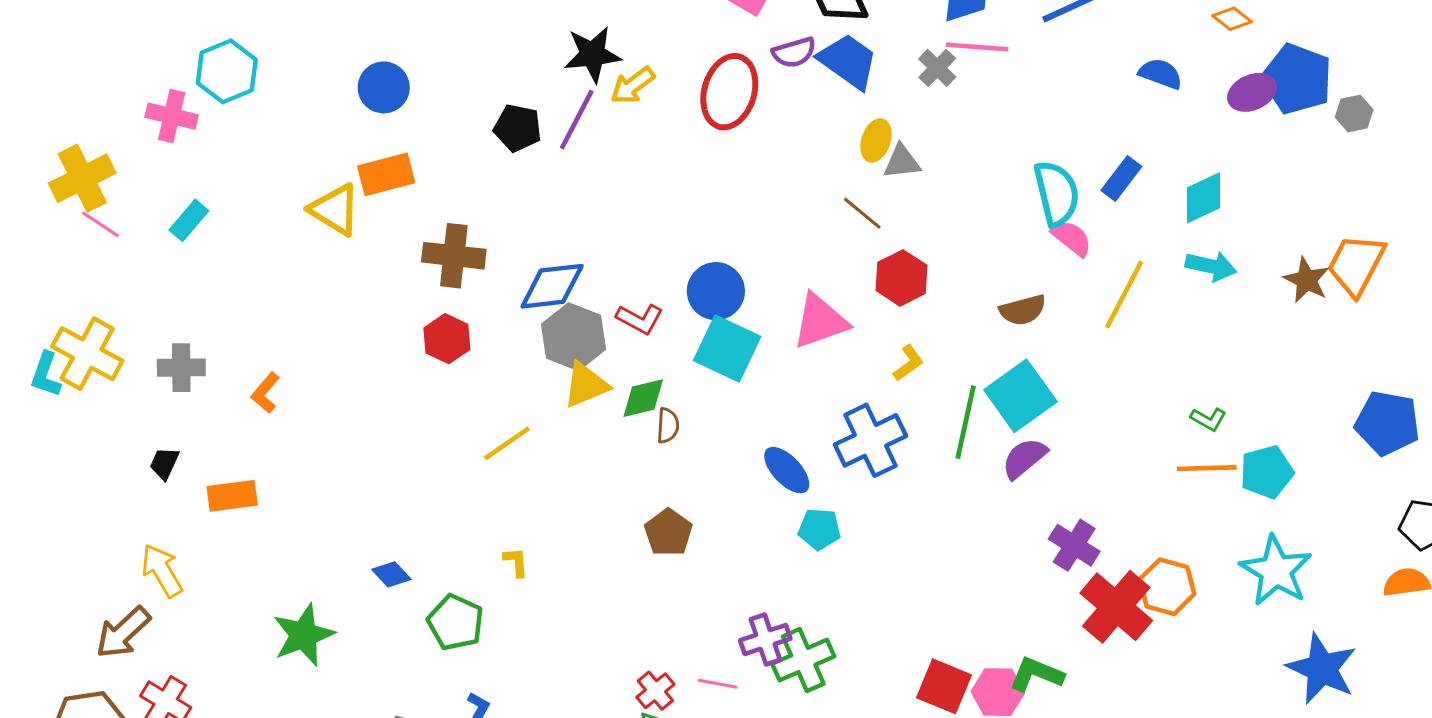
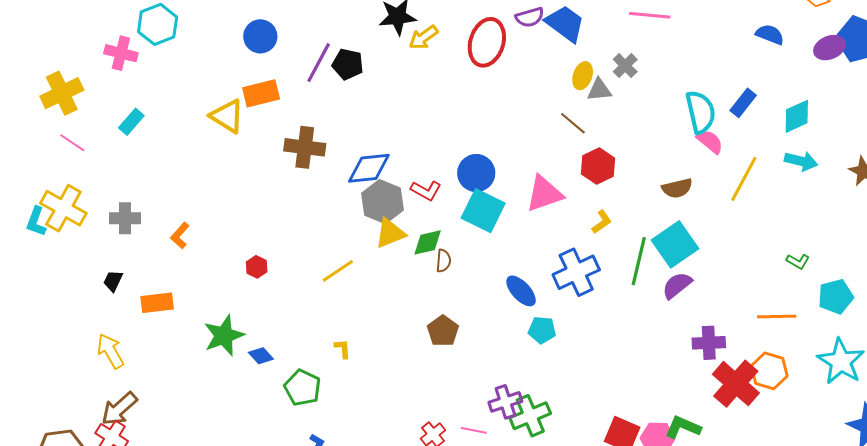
gray cross: (937, 68) -> (625, 66), moved
purple line: (577, 120) -> (319, 63), moved
pink line: (100, 224) -> (72, 143), moved
red hexagon: (447, 339) -> (257, 267), moved, size x0.7
orange line: (1207, 468) -> (777, 317), moved
purple cross: (1074, 545) -> (709, 343), turned -36
brown arrow: (123, 633) -> (119, 409), moved
green star: (304, 635) -> (224, 336), moved

